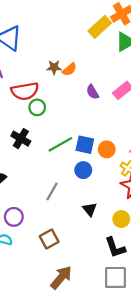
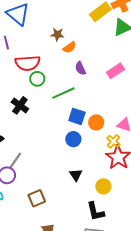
brown star: (54, 67) -> (57, 34), moved
purple semicircle: (92, 92) -> (80, 68), moved
green line: (60, 144) -> (63, 93), moved
gray line: (52, 191) -> (15, 160), moved

